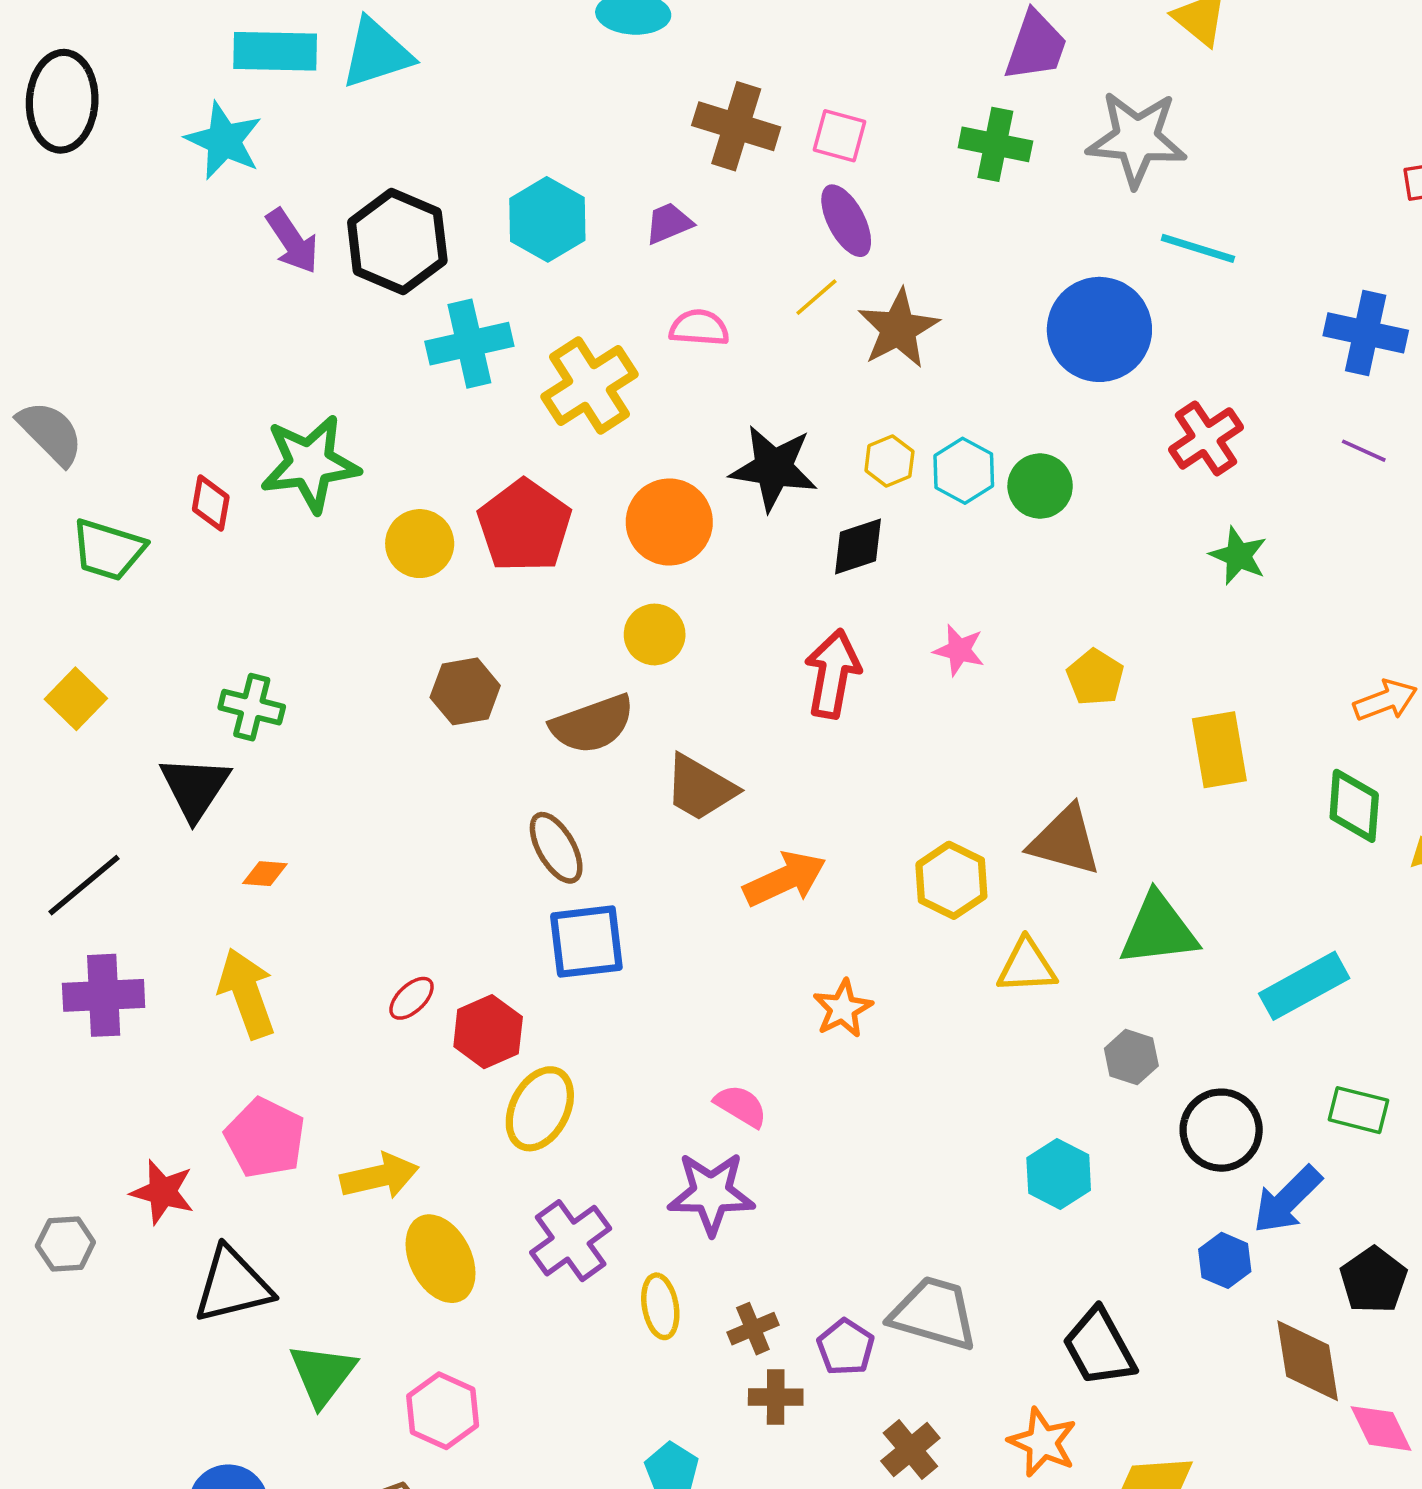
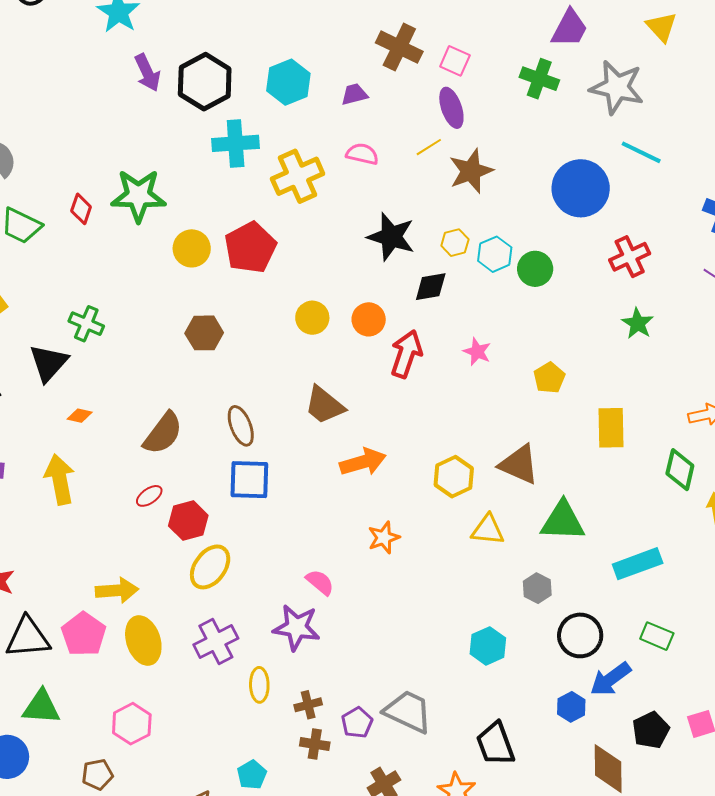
orange circle: (669, 522) -> (369, 319), moved, size x0.7
brown semicircle: (592, 724) -> (163, 433), moved, turned -42
pink pentagon: (265, 1138) -> (84, 634), moved
green triangle: (323, 1374) -> (41, 707), moved, turned 48

